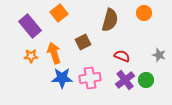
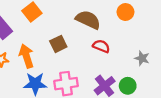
brown semicircle: (110, 20) -> (88, 20), turned -80
red semicircle: (122, 56) -> (101, 46), moved

